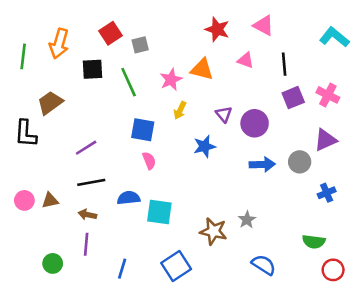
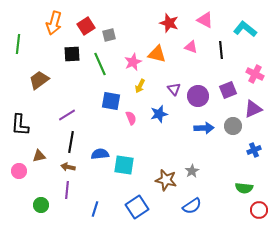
cyan L-shape: (334, 37) -> (245, 29), moved
orange arrow: (59, 44) -> (54, 23), moved
purple square: (293, 98) -> (228, 90), moved
black L-shape: (26, 134) -> (20, 125), moved
pink semicircle: (149, 161) -> (131, 118), moved
black line: (91, 182) -> (71, 142), turned -70
pink circle: (24, 200) -> (19, 171), moved
blue semicircle: (264, 265) -> (192, 206), moved, turned 114

